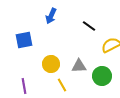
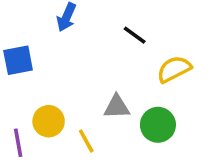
yellow circle: (51, 64) -> (49, 121), moved

